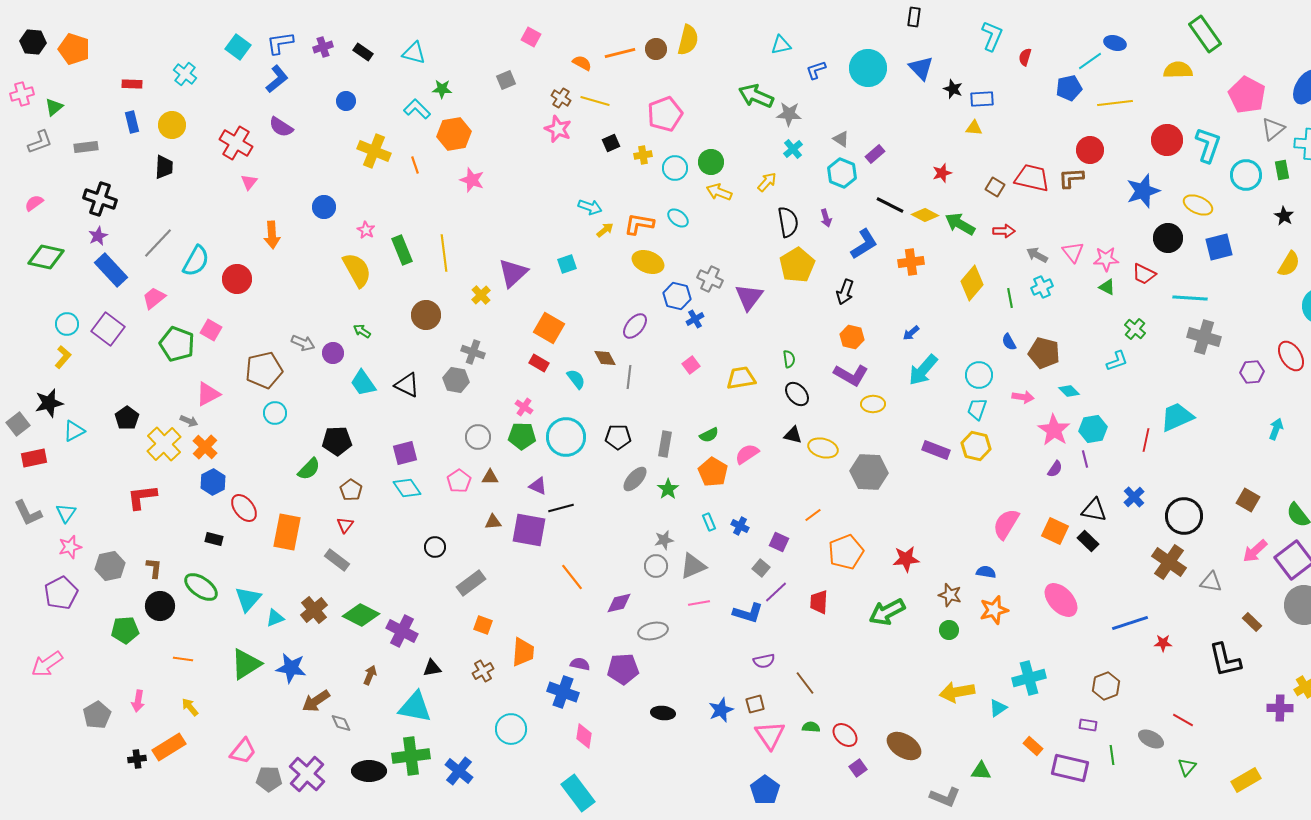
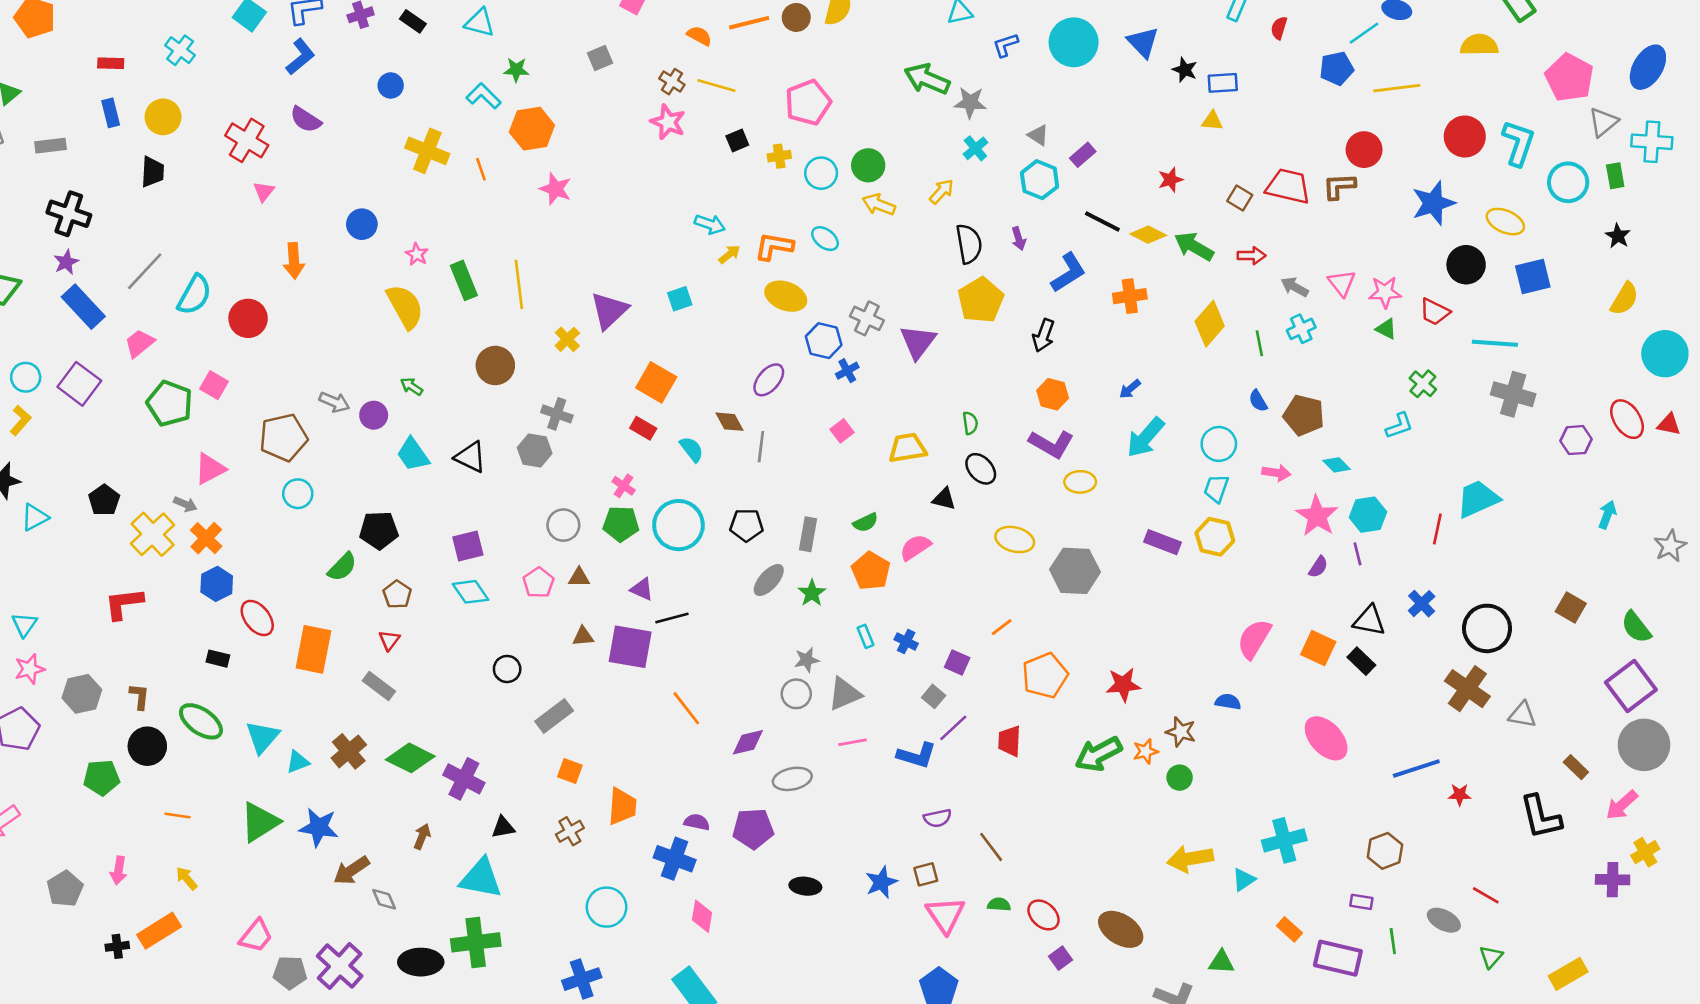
black triangle: (793, 435) -> (944, 499), moved
pink arrow: (1255, 551) -> (1622, 805), moved
orange star: (994, 610) -> (1146, 751), moved, size x0.7
blue cross: (459, 771) -> (582, 979), moved, turned 32

